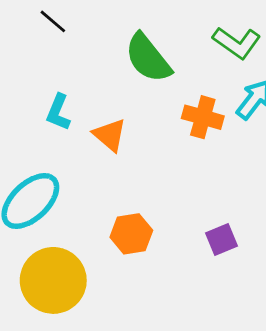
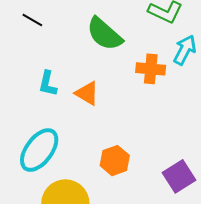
purple square: (222, 239) -> (179, 176), moved, size x1.4

